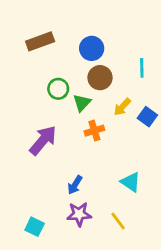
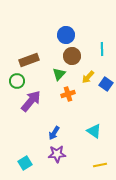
brown rectangle: (40, 41) -> (29, 60), moved
green circle: (58, 89) -> (17, 81), moved
yellow line: (118, 221) -> (100, 165), moved, turned -64
cyan square: (35, 227) -> (25, 163), turned 32

